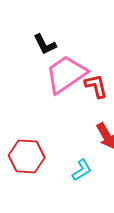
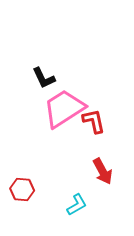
red hexagon: (27, 156) -> (22, 190), size x0.7

